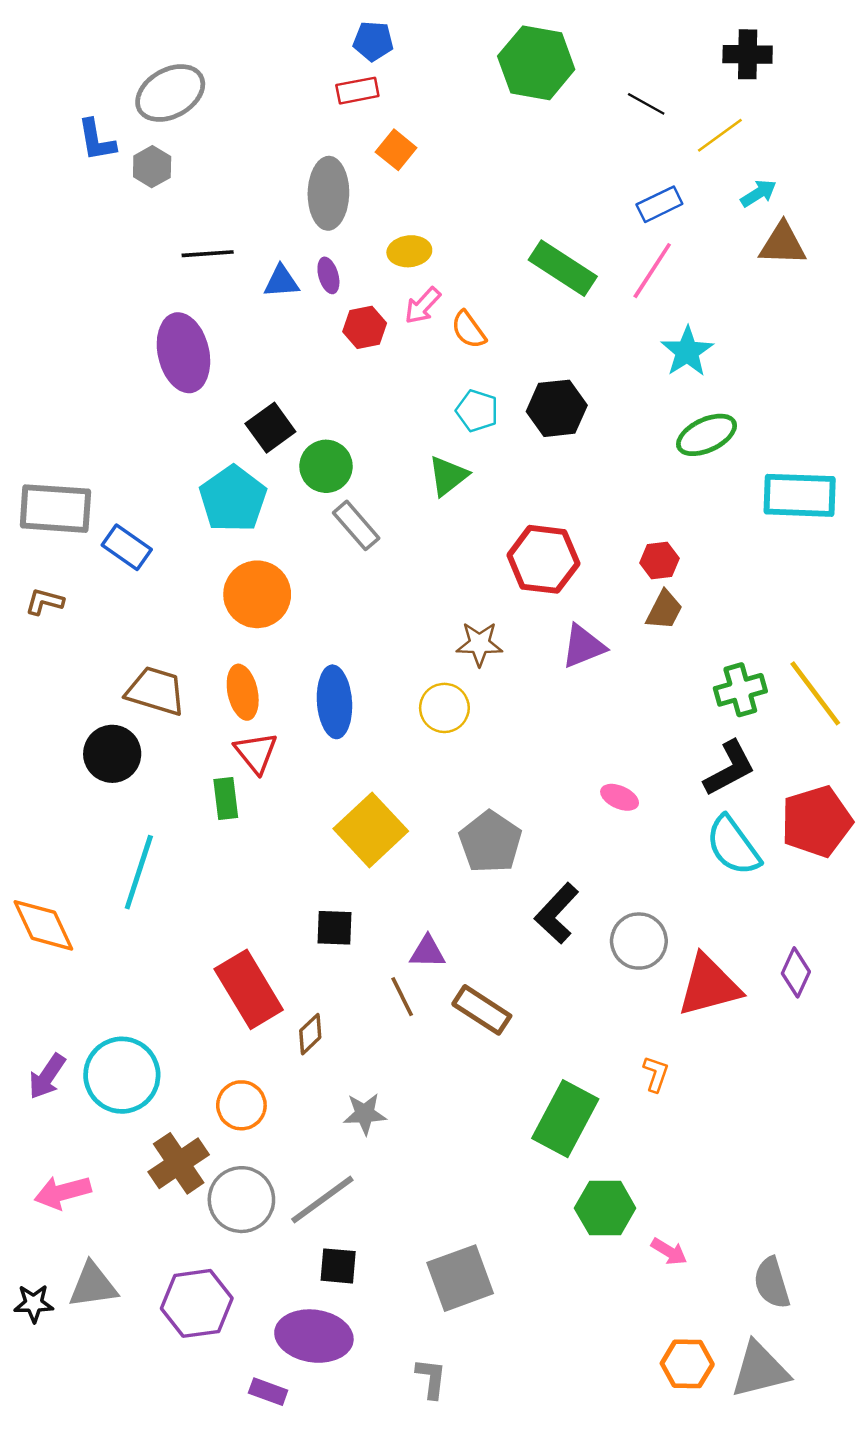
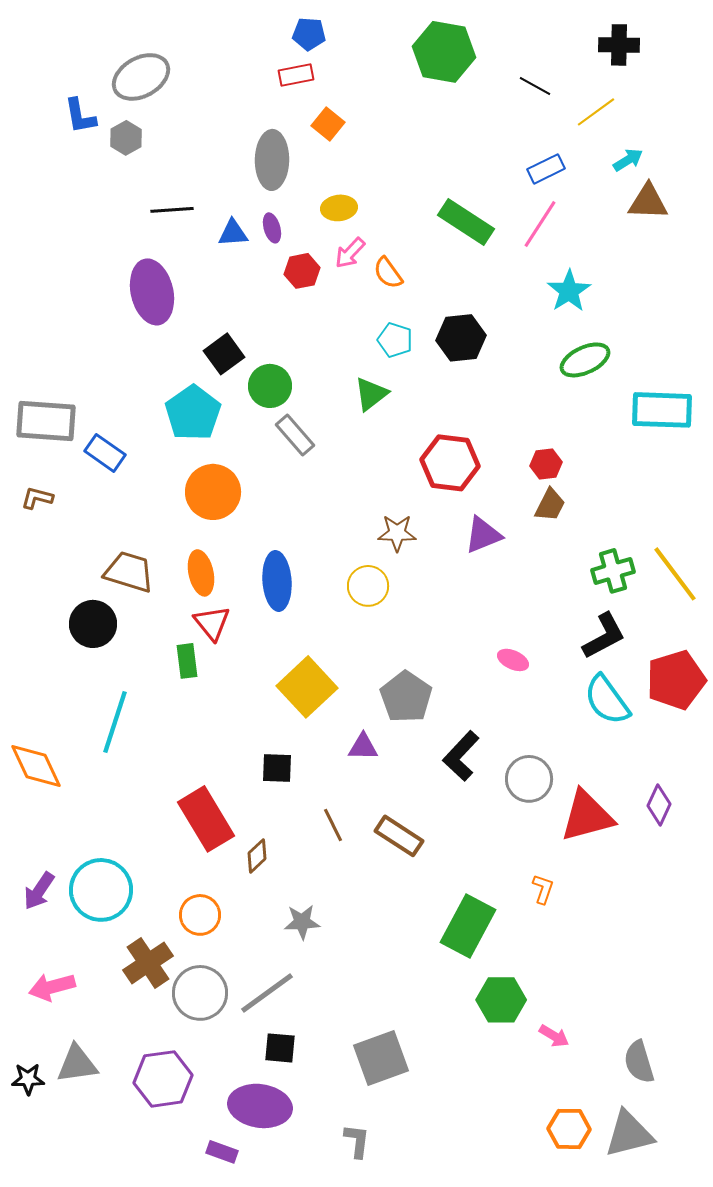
purple triangle: (427, 952) -> (363, 747), moved

